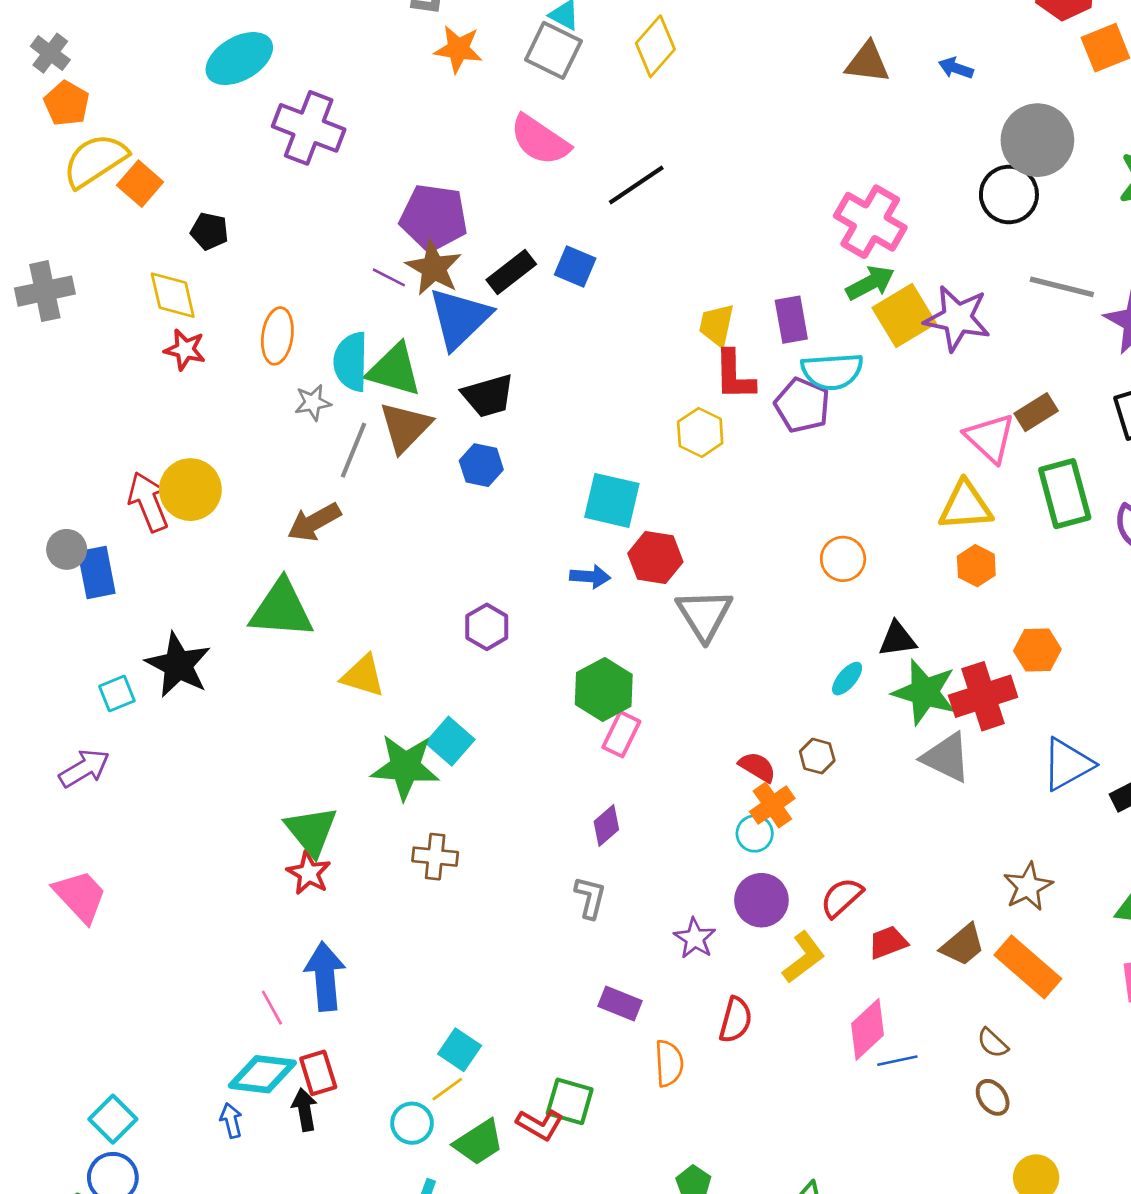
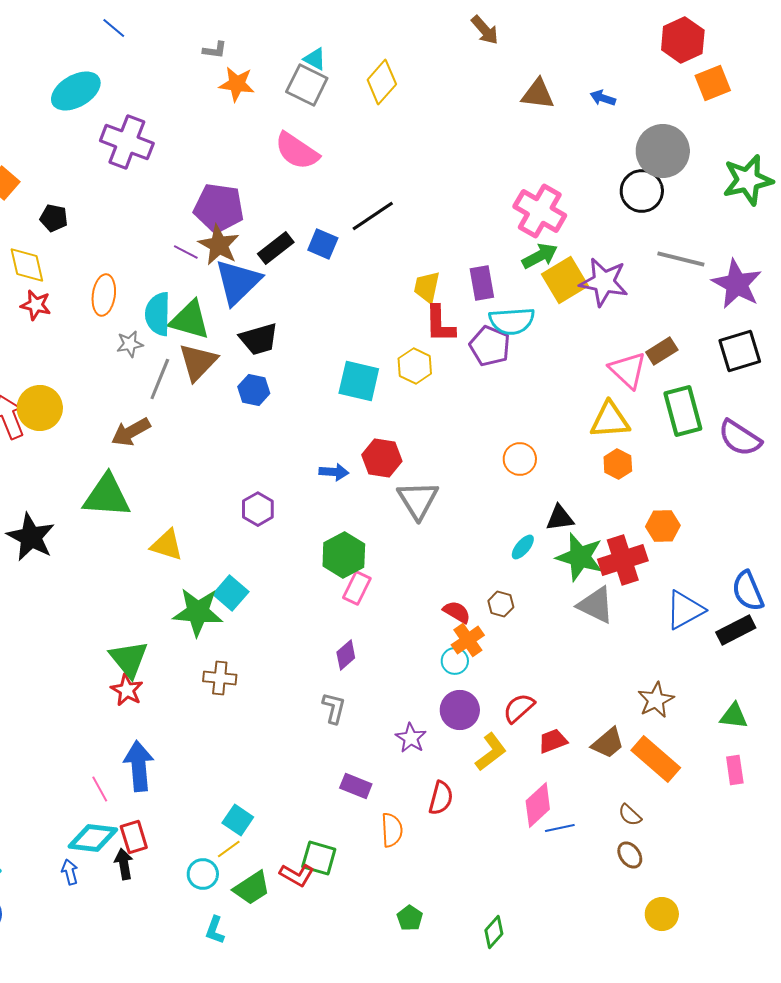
black line: (636, 185) -> (373, 216), moved
cyan square: (612, 500) -> (359, 381), moved

